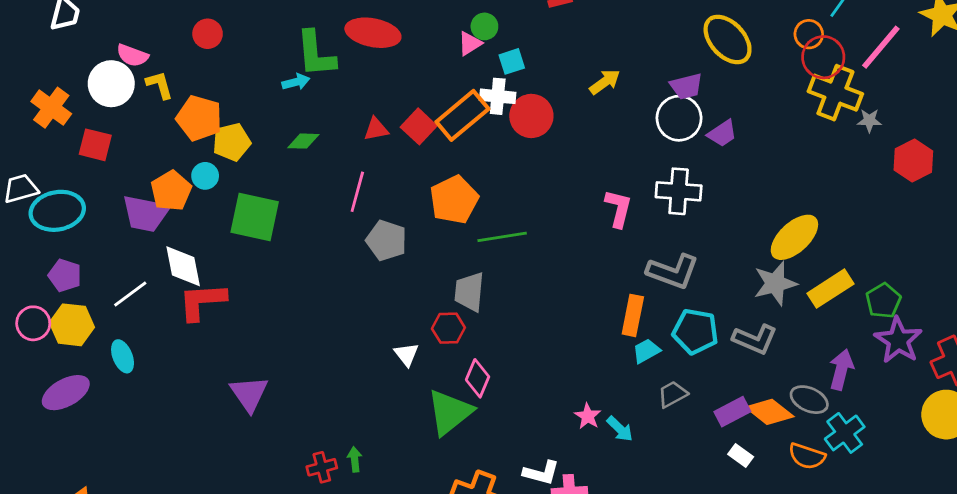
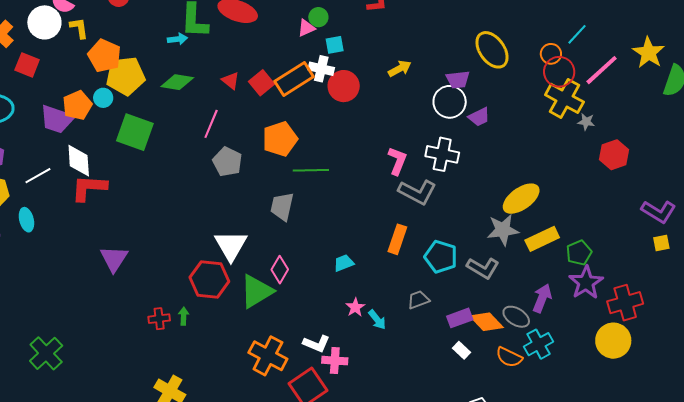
red triangle: (376, 129) -> (231, 81), turned 42
green diamond: (303, 141) -> (177, 82), size x1.4
yellow pentagon: (232, 142) -> (125, 76), size x1.4
gray L-shape: (673, 271) -> (417, 192), moved
red hexagon: (448, 328) -> (209, 279), moved, size x1.6
cyan trapezoid: (646, 351) -> (344, 263), moved
white triangle: (407, 354) -> (231, 245), size x1.8

